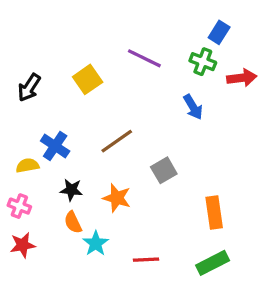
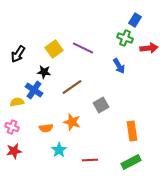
purple line: (144, 58) -> (83, 48), moved
black star: (71, 190) -> (44, 72), moved
orange semicircle: (73, 222) -> (46, 128), moved, turned -72

